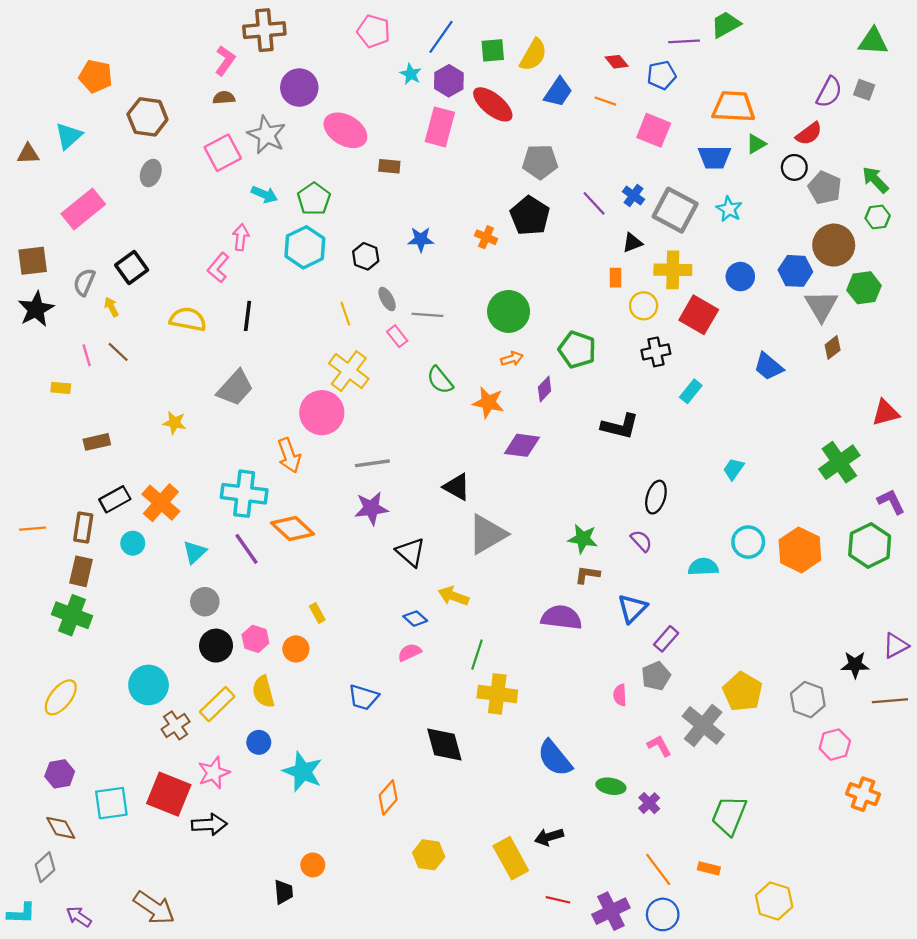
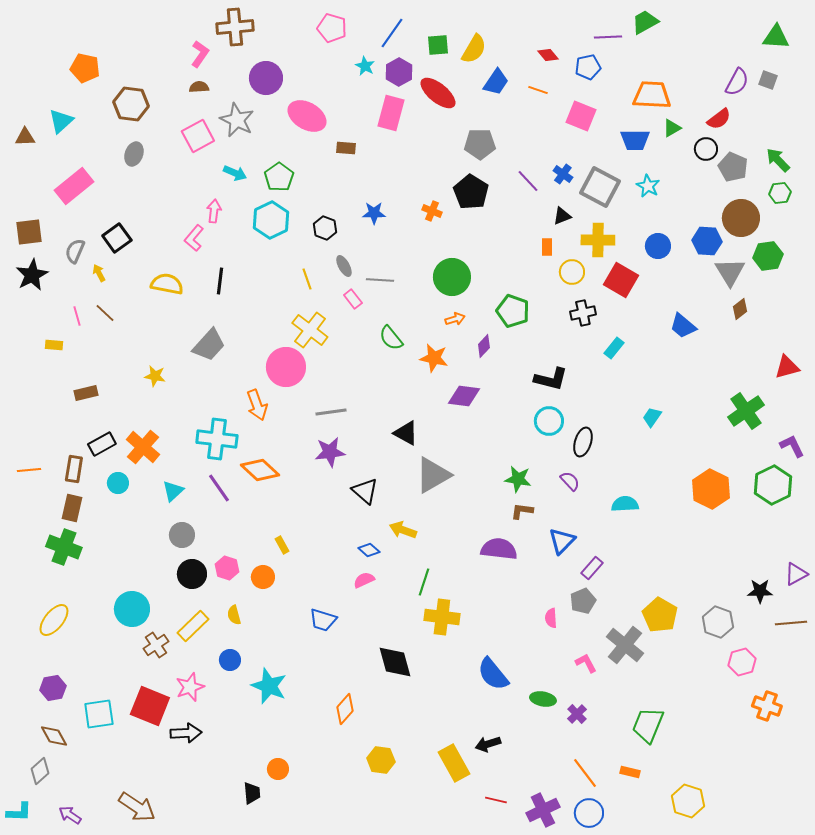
cyan circle: (748, 542) -> (549, 421), moved
yellow semicircle: (263, 692) -> (234, 615), size x0.7

